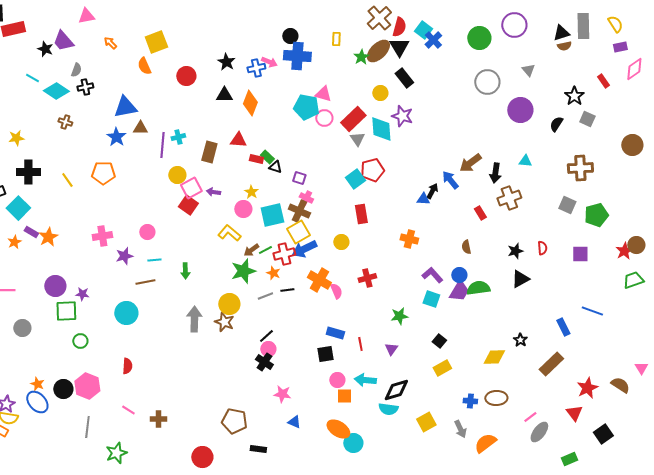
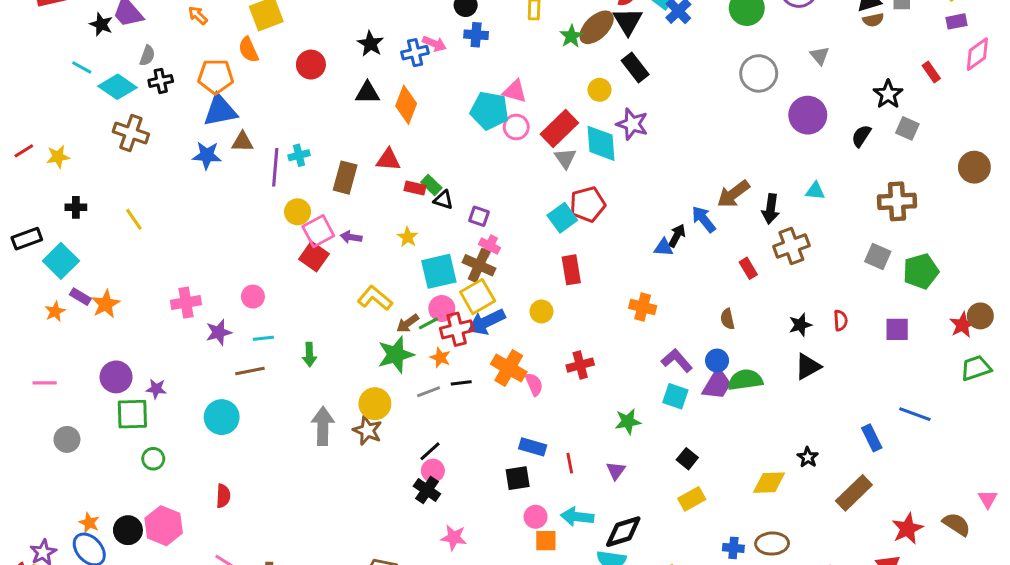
blue cross: (297, 56) -> (476, 35), size x0.6
brown cross: (65, 122) -> (131, 133), size x1.6
blue star: (116, 137) -> (207, 155), turned -30
black cross: (28, 172) -> (76, 207), size x0.6
orange pentagon: (103, 173) -> (216, 76), moved
pink circle: (243, 209) -> (442, 308), moved

